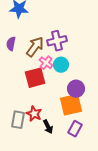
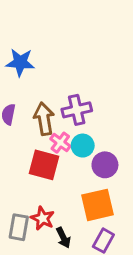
brown arrow: (35, 47) -> (44, 119), turned -45
red square: (35, 78) -> (44, 165), turned 30
purple circle: (76, 89) -> (105, 165), moved

